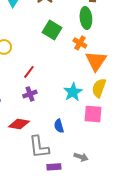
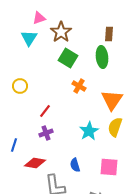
green square: (52, 30) -> (68, 58), moved
orange cross: (80, 43) -> (79, 86), moved
pink square: (93, 114) -> (109, 167), moved

